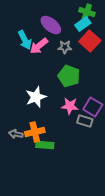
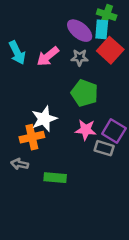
cyan rectangle: (83, 24) -> (102, 29), turned -49
purple ellipse: (51, 25) -> (80, 31), moved
cyan arrow: (25, 40) -> (17, 53), moved
orange cross: (35, 132) -> (32, 137), moved

